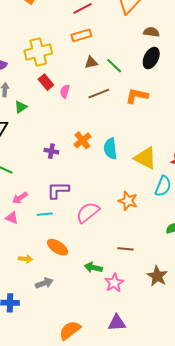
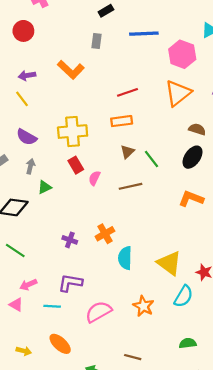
brown triangle: (91, 62) -> (127, 152), turned -40
orange L-shape: (137, 96) -> (191, 199), moved
cyan semicircle: (110, 149) -> (125, 258), moved

